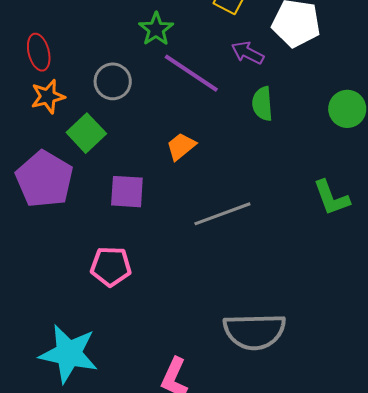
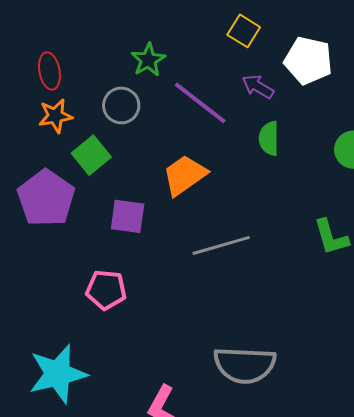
green star: (156, 29) -> (148, 60), moved
orange trapezoid: (181, 146) -> (185, 175), size x1.5
cyan star: (69, 354) -> (58, 374), turned -30

